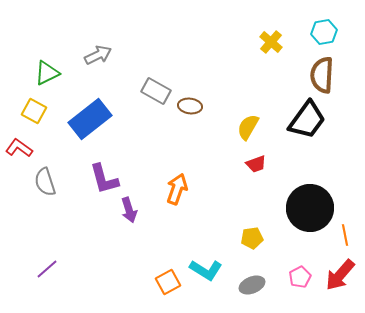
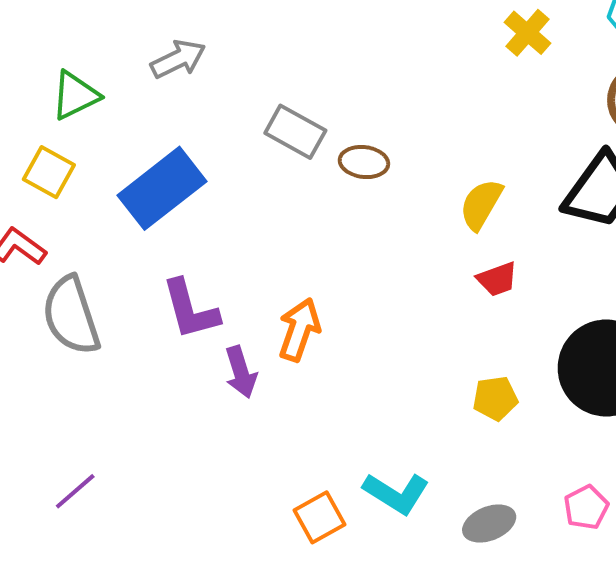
gray semicircle: (45, 182) -> (71, 315), size x1.4
orange arrow: (177, 189) -> (299, 330), moved
yellow pentagon: (252, 238) -> (495, 398), moved

